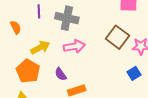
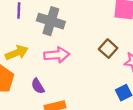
brown square: (118, 37) -> (108, 49), size x0.7

